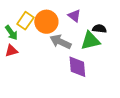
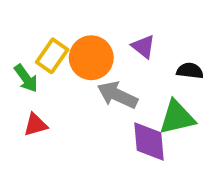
green triangle: (90, 41) -> (177, 117), moved
red triangle: (11, 51) -> (35, 125), moved

